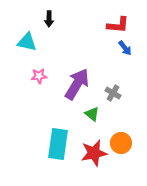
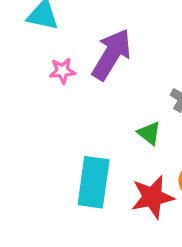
purple arrow: (77, 84) -> (112, 54), moved

